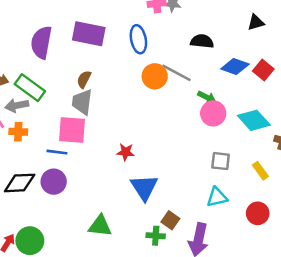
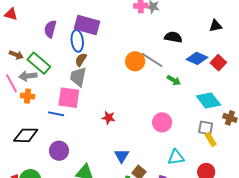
blue ellipse: (138, 39) -> (77, 41), moved
purple semicircle: (41, 42) -> (50, 29), size x0.7
pink circle: (213, 113) -> (162, 122), moved
gray square: (221, 161) -> (206, 128), moved
purple circle: (54, 182) -> (59, 151), moved
blue triangle: (144, 187) -> (122, 156), moved, size x0.7

